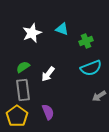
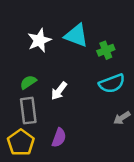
cyan triangle: (62, 29) -> (76, 35), size x1.5
purple semicircle: (48, 112) -> (59, 138), turned 42

